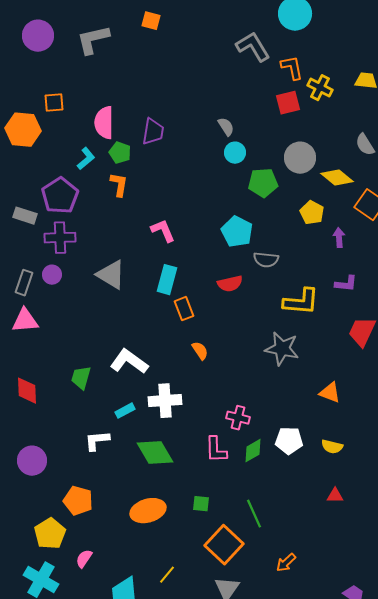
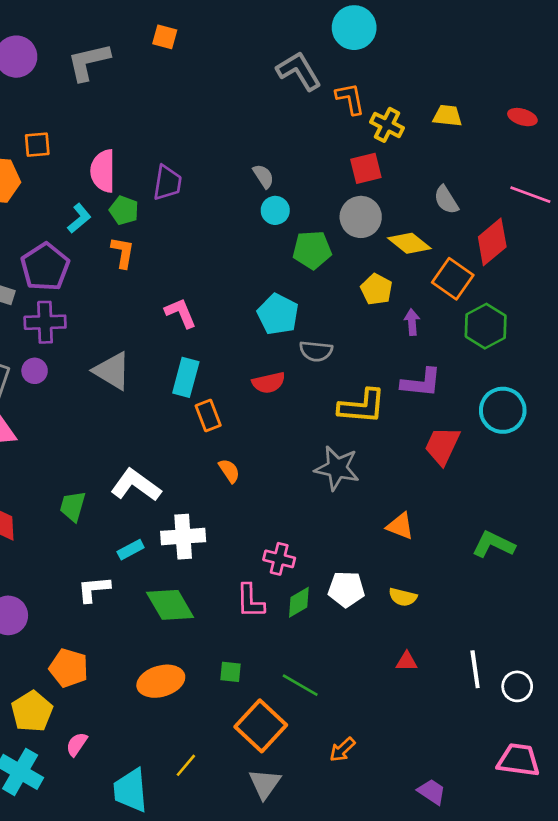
red square: (288, 103) -> (366, 168), moved
purple L-shape: (346, 284) -> (421, 383), size x1.4
green line: (254, 514) -> (300, 685), turned -36

